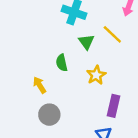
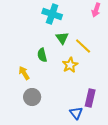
yellow line: (112, 34) -> (83, 46), moved
purple rectangle: (114, 106) -> (90, 98), moved

